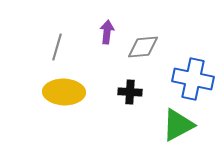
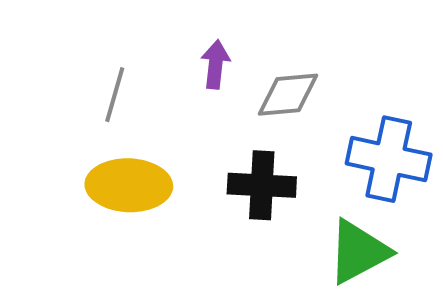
black cross: (130, 92) -> (262, 185), size x1.4

